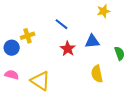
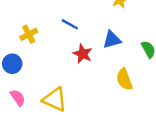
yellow cross: (28, 36) -> (29, 34), moved
pink semicircle: (12, 75) -> (18, 98), turned 48

